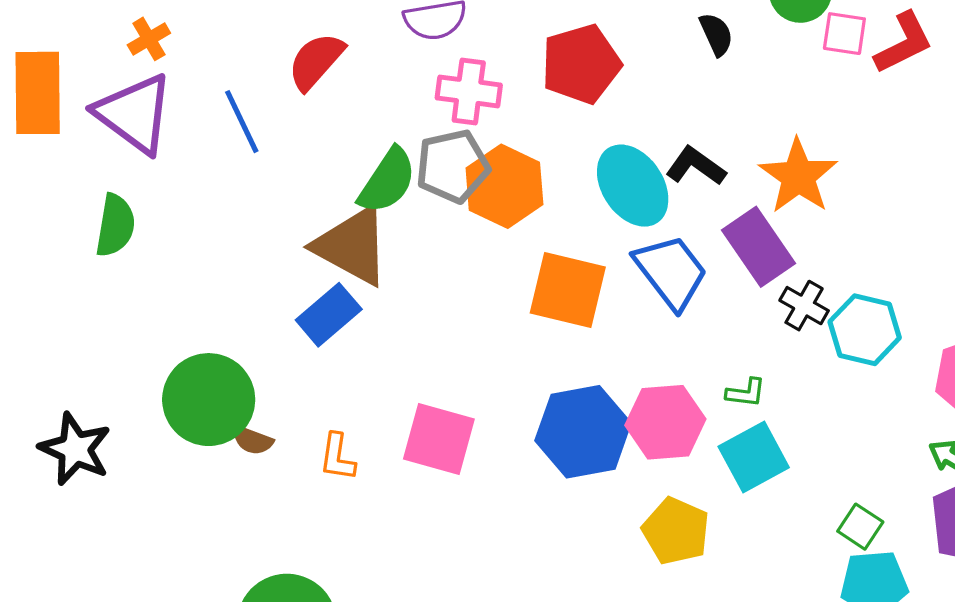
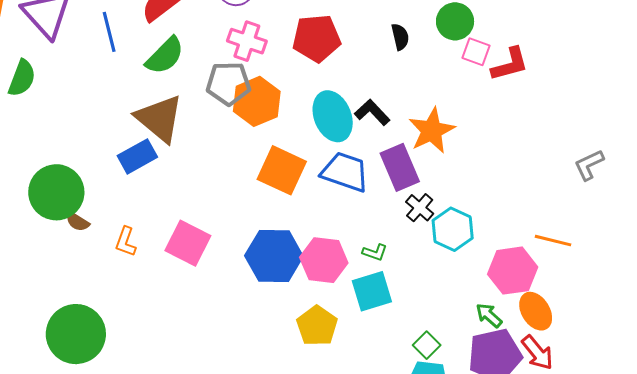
green semicircle: (387, 181) -> (165, 56), moved
blue trapezoid: (671, 272) -> (345, 172), turned -45

